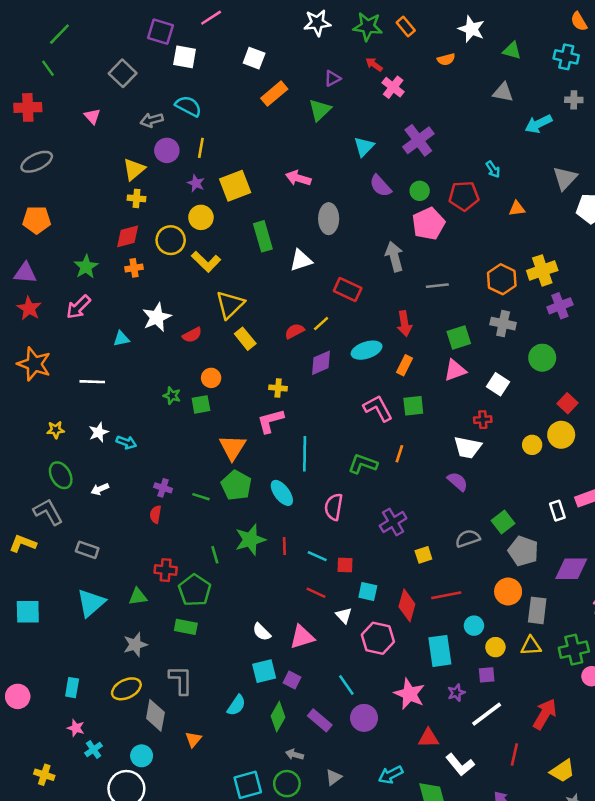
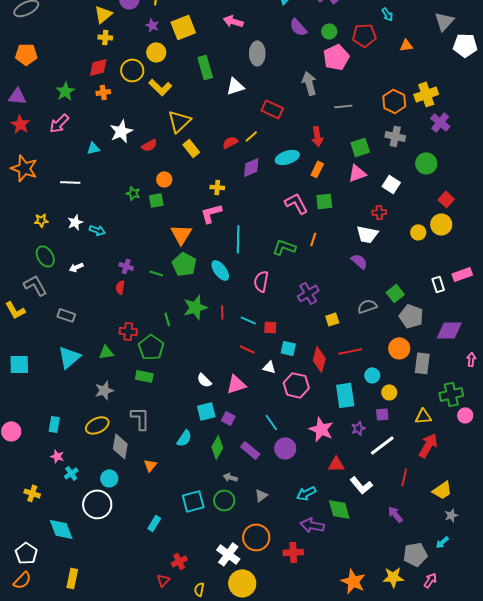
purple cross: (560, 306) -> (440, 122), turned -30
yellow L-shape: (23, 543) -> (15, 310), turned -140
white triangle: (344, 616) -> (269, 367), turned -32
yellow triangle: (531, 646) -> (423, 416), moved

